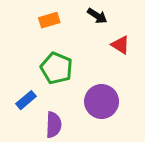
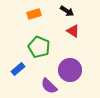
red triangle: (120, 45) -> (73, 31), moved
purple semicircle: (54, 125) -> (49, 86), moved, turned 132

